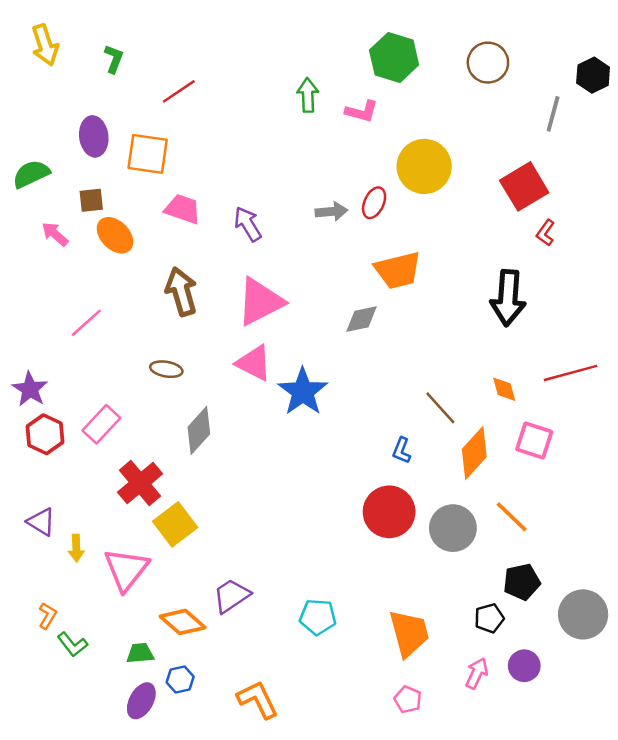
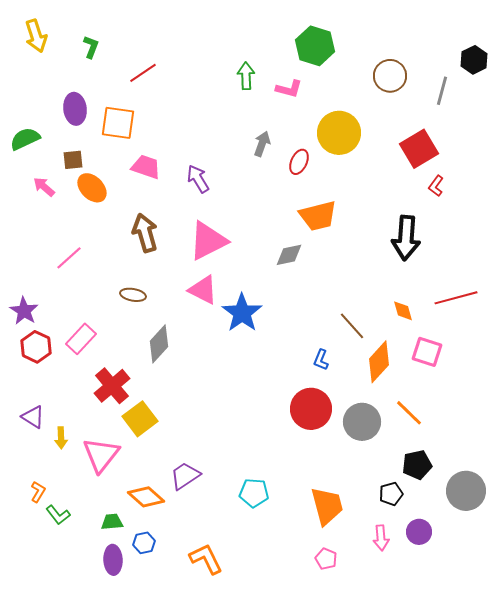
brown circle: (488, 63) -> (390, 76), moved
gray arrow: (332, 211) -> (262, 144), moved, turned -65
pink arrow: (477, 673) -> (381, 538), turned 150
purple ellipse: (141, 701) -> (113, 560), turned -32

